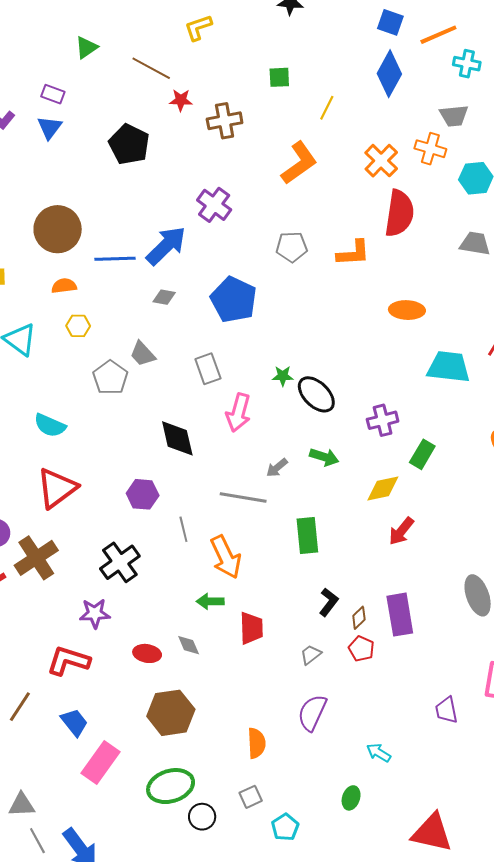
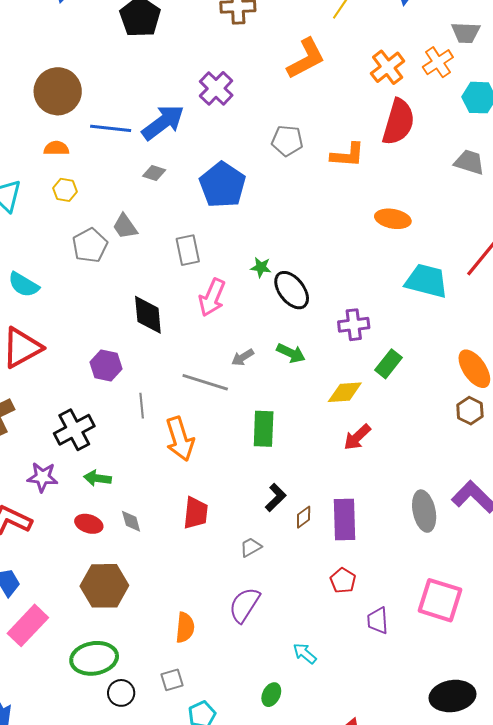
orange cross: (430, 149) -> (438, 62), turned 32
green arrow: (210, 601) -> (97, 478), moved
red pentagon: (361, 649) -> (343, 581), moved

